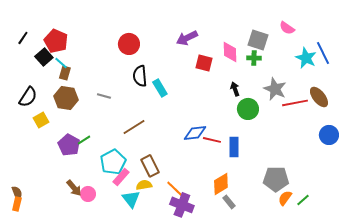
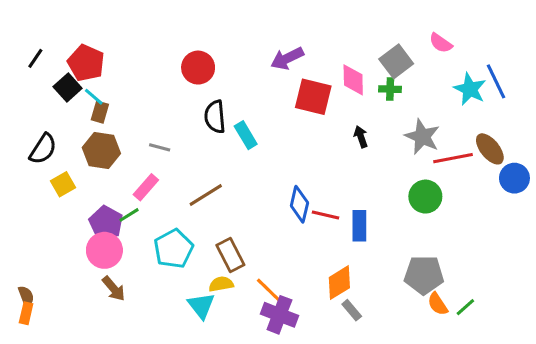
gray square: (258, 40) -> (396, 61), turned 35
red square: (204, 63) -> (313, 97), size x1.4
green circle: (248, 109) -> (425, 197), moved
blue diamond: (195, 133) -> (299, 204), turned -70
blue circle: (329, 135) -> (514, 178), moved
pink rectangle: (121, 177) -> (146, 187), moved
pink circle: (88, 194) -> (104, 250), moved, size x1.5
orange semicircle: (285, 198) -> (438, 304), turned -70

